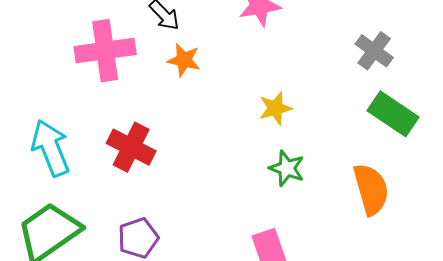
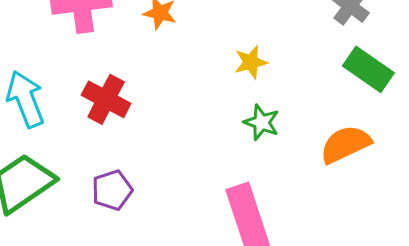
orange semicircle: (371, 189) -> (345, 144), turned -100

